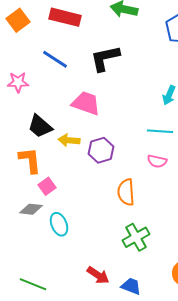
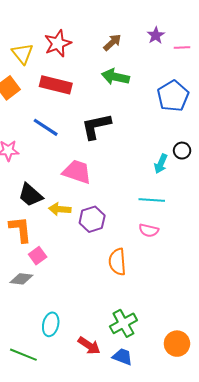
cyan ellipse: (59, 224) -> (51, 324), moved, turned 35
green cross: (136, 237) -> (123, 323), moved

